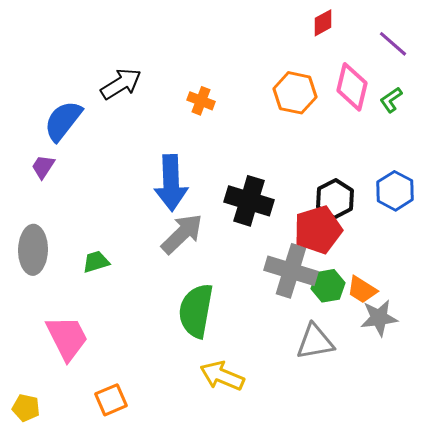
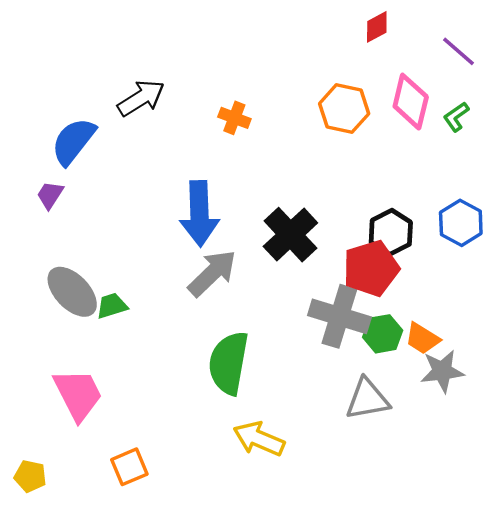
black cross: (249, 201) -> (290, 235), turned 30
gray ellipse: (33, 250) -> (72, 292), moved, turned -45

